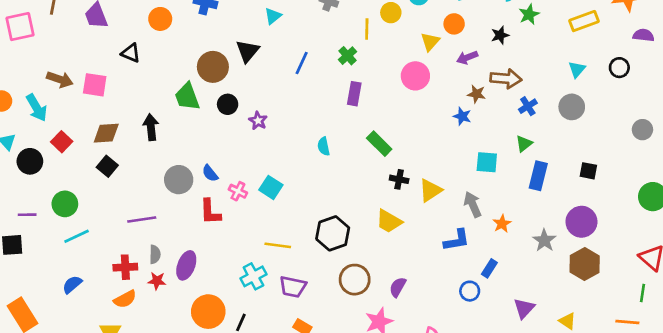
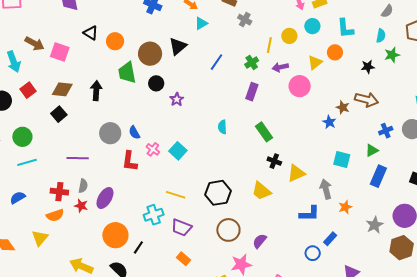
orange circle: (160, 19) -> (115, 41), moved
purple arrow: (467, 57) -> (280, 67), moved
blue cross: (528, 106) -> (386, 131), moved

